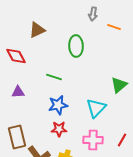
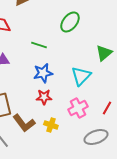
green ellipse: (76, 46) -> (70, 22), moved, turned 40
pink cross: (93, 140) -> (78, 108), turned -30

